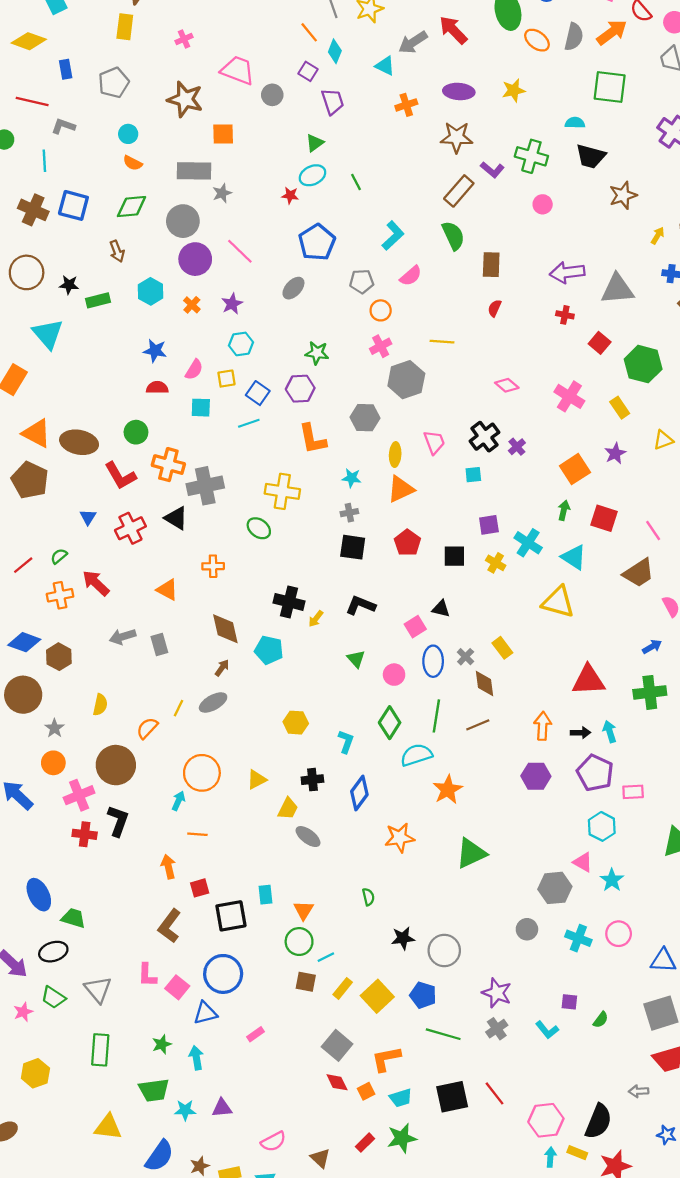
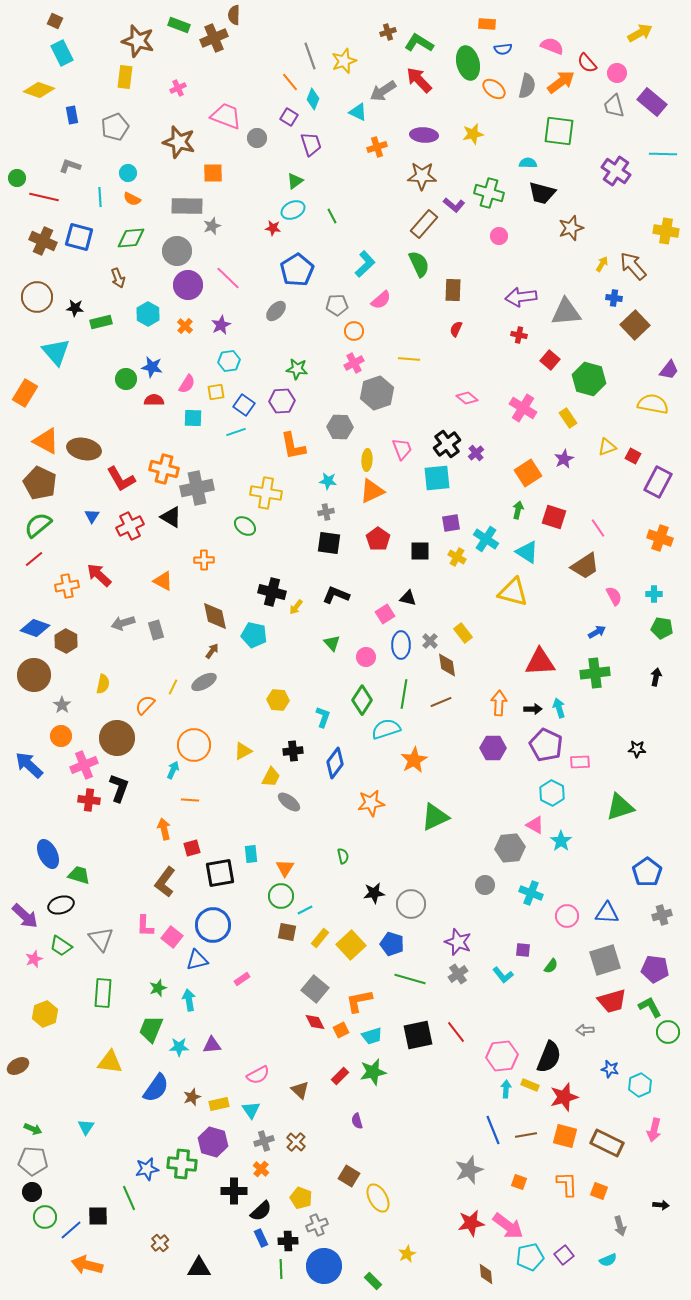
red line: (32, 102) -> (44, 197), moved
cyan line: (44, 161) -> (100, 197), moved
green circle: (136, 432) -> (126, 379), moved
cyan square: (473, 475) -> (437, 478), size x1.8
green semicircle: (59, 556) -> (38, 525), moved, size x1.8
pink circle: (619, 934) -> (567, 916), moved
green trapezoid: (154, 1090) -> (151, 1029), turned 120

